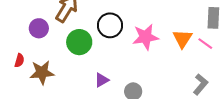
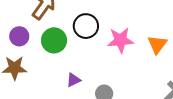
purple circle: (39, 28) -> (19, 36), moved

